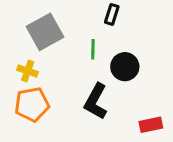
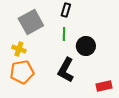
black rectangle: (112, 14) -> (66, 10), moved

